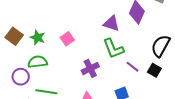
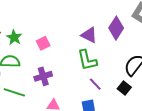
purple line: (133, 67) -> (95, 84), moved
purple cross: (90, 68) -> (43, 76), moved

